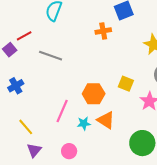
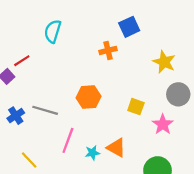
gray line: (51, 56) -> (45, 110), moved
orange hexagon: (94, 94) -> (89, 97), moved

